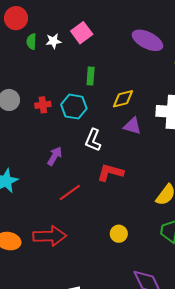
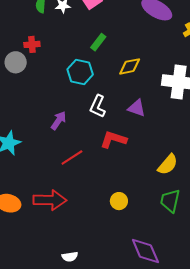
green rectangle: (91, 76) -> (98, 42), turned 30
red cross: (43, 105) -> (32, 44), moved
purple triangle: (132, 126) -> (137, 108), moved

